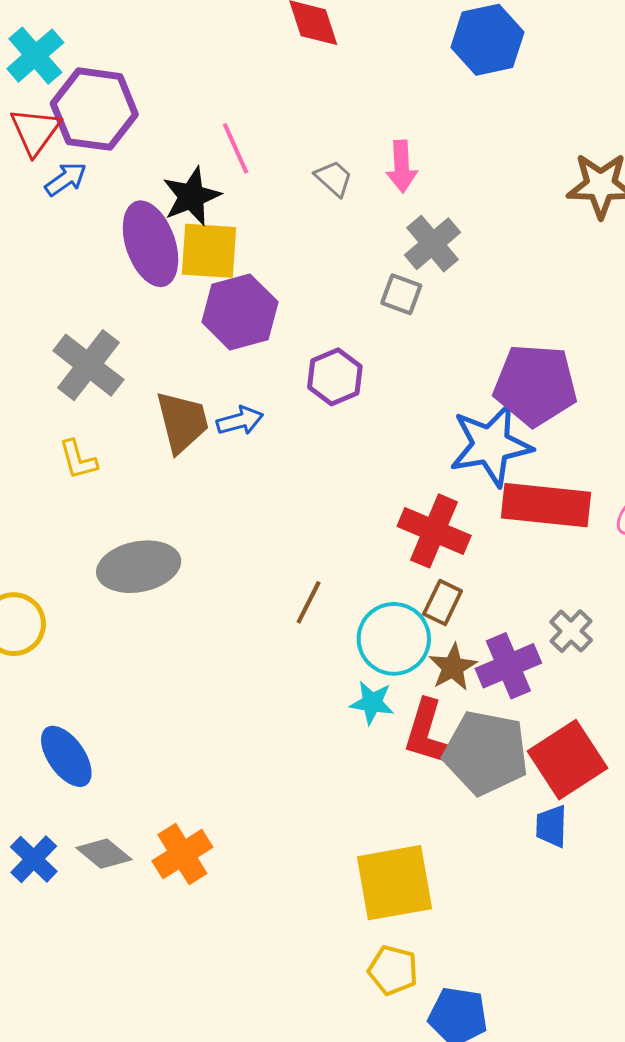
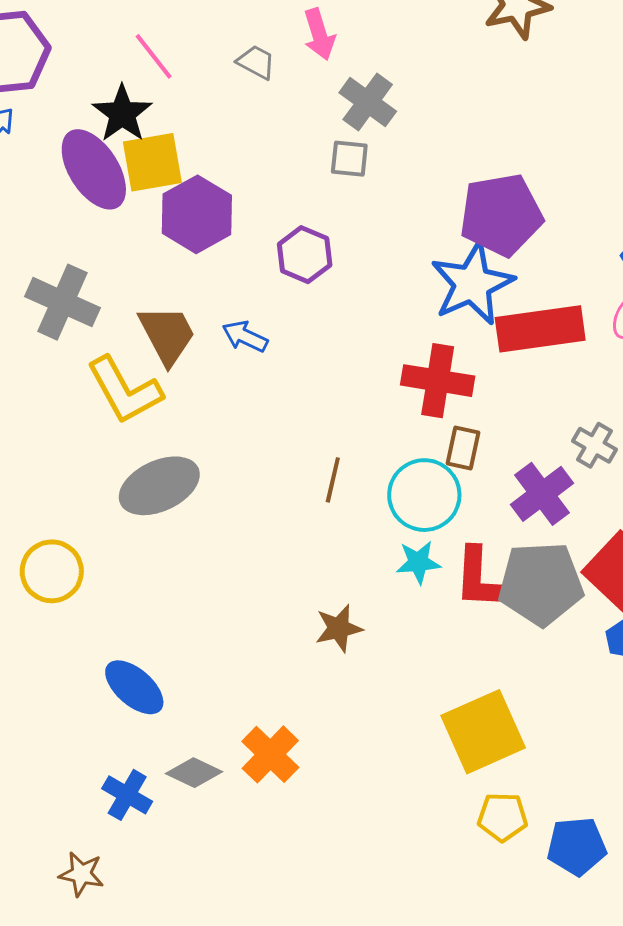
blue arrow: (240, 421) -> (245, 336), moved, turned -126
yellow L-shape: (78, 460) -> (125, 390), moved, size x1.8
brown star: (453, 667) -> (339, 628), moved, turned 30

